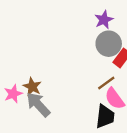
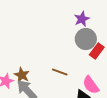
brown line: (106, 83) -> (60, 72), moved, turned 56

